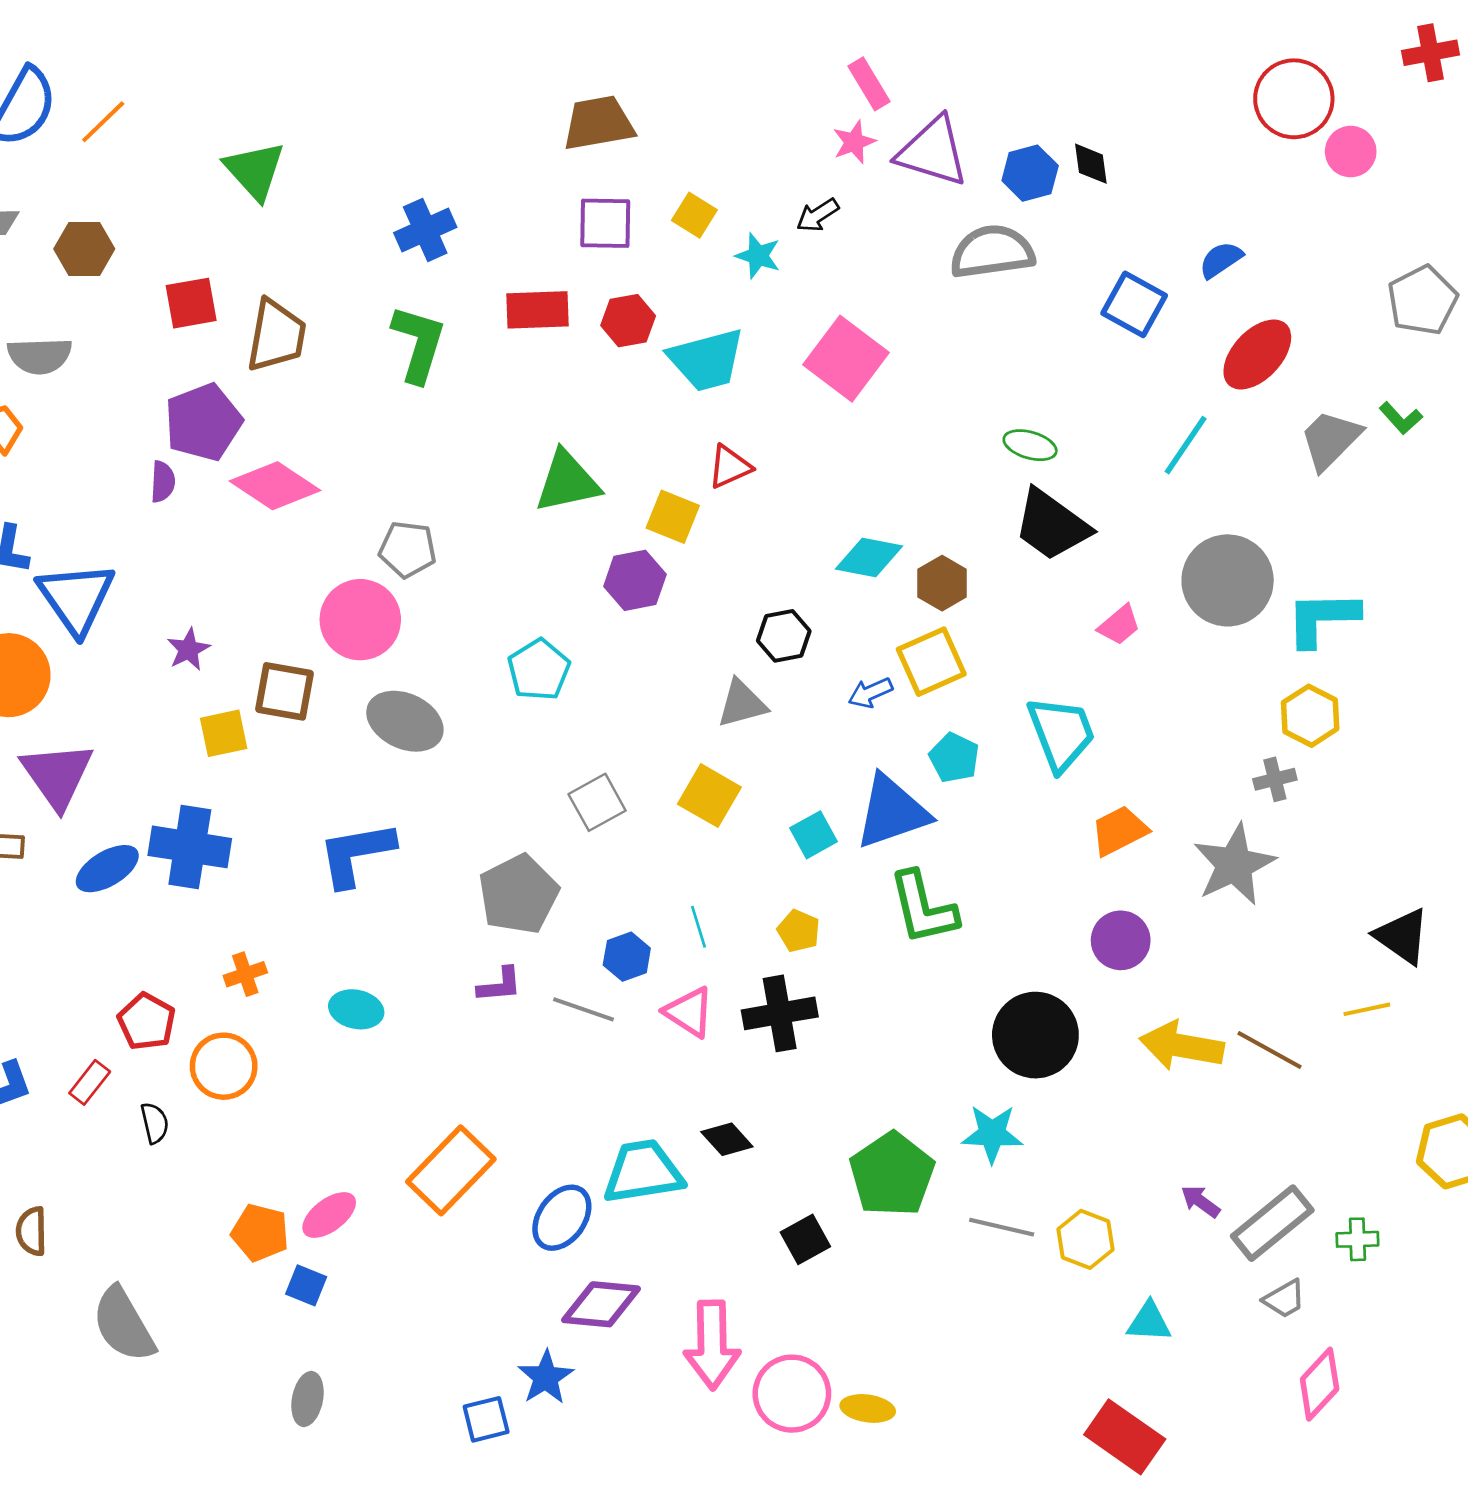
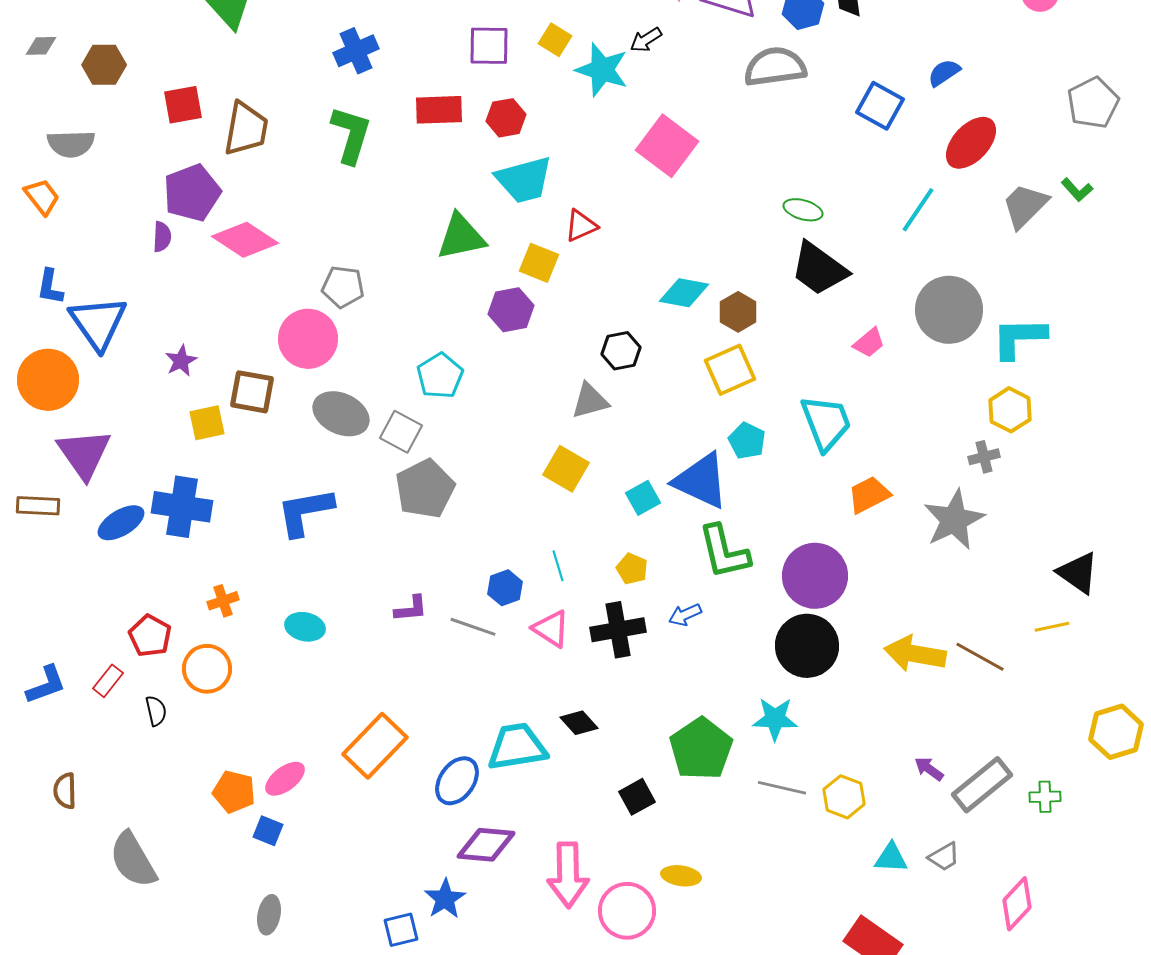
cyan star: (758, 256) -> (602, 70), size x1.6
cyan trapezoid: (707, 360) -> (524, 180), moved
blue arrow: (870, 693) -> (685, 615), moved
gray square: (597, 802) -> (401, 432), moved, turned -33
blue triangle: (892, 812) -> (701, 481), turned 44
gray pentagon: (519, 894) -> (425, 489), moved
purple circle: (1121, 940) -> (815, 576), moved, size x1.5
gray trapezoid: (1284, 1299) -> (944, 857), moved
yellow ellipse: (868, 1408) -> (681, 876), moved

